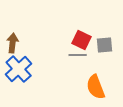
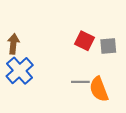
gray line: (78, 55) -> (80, 82), moved

